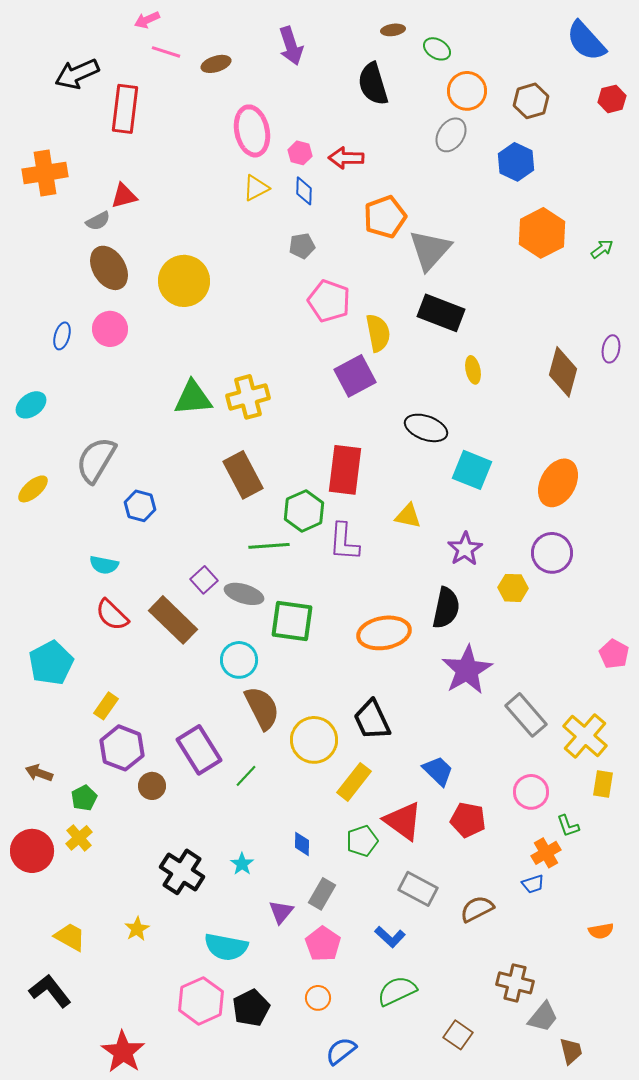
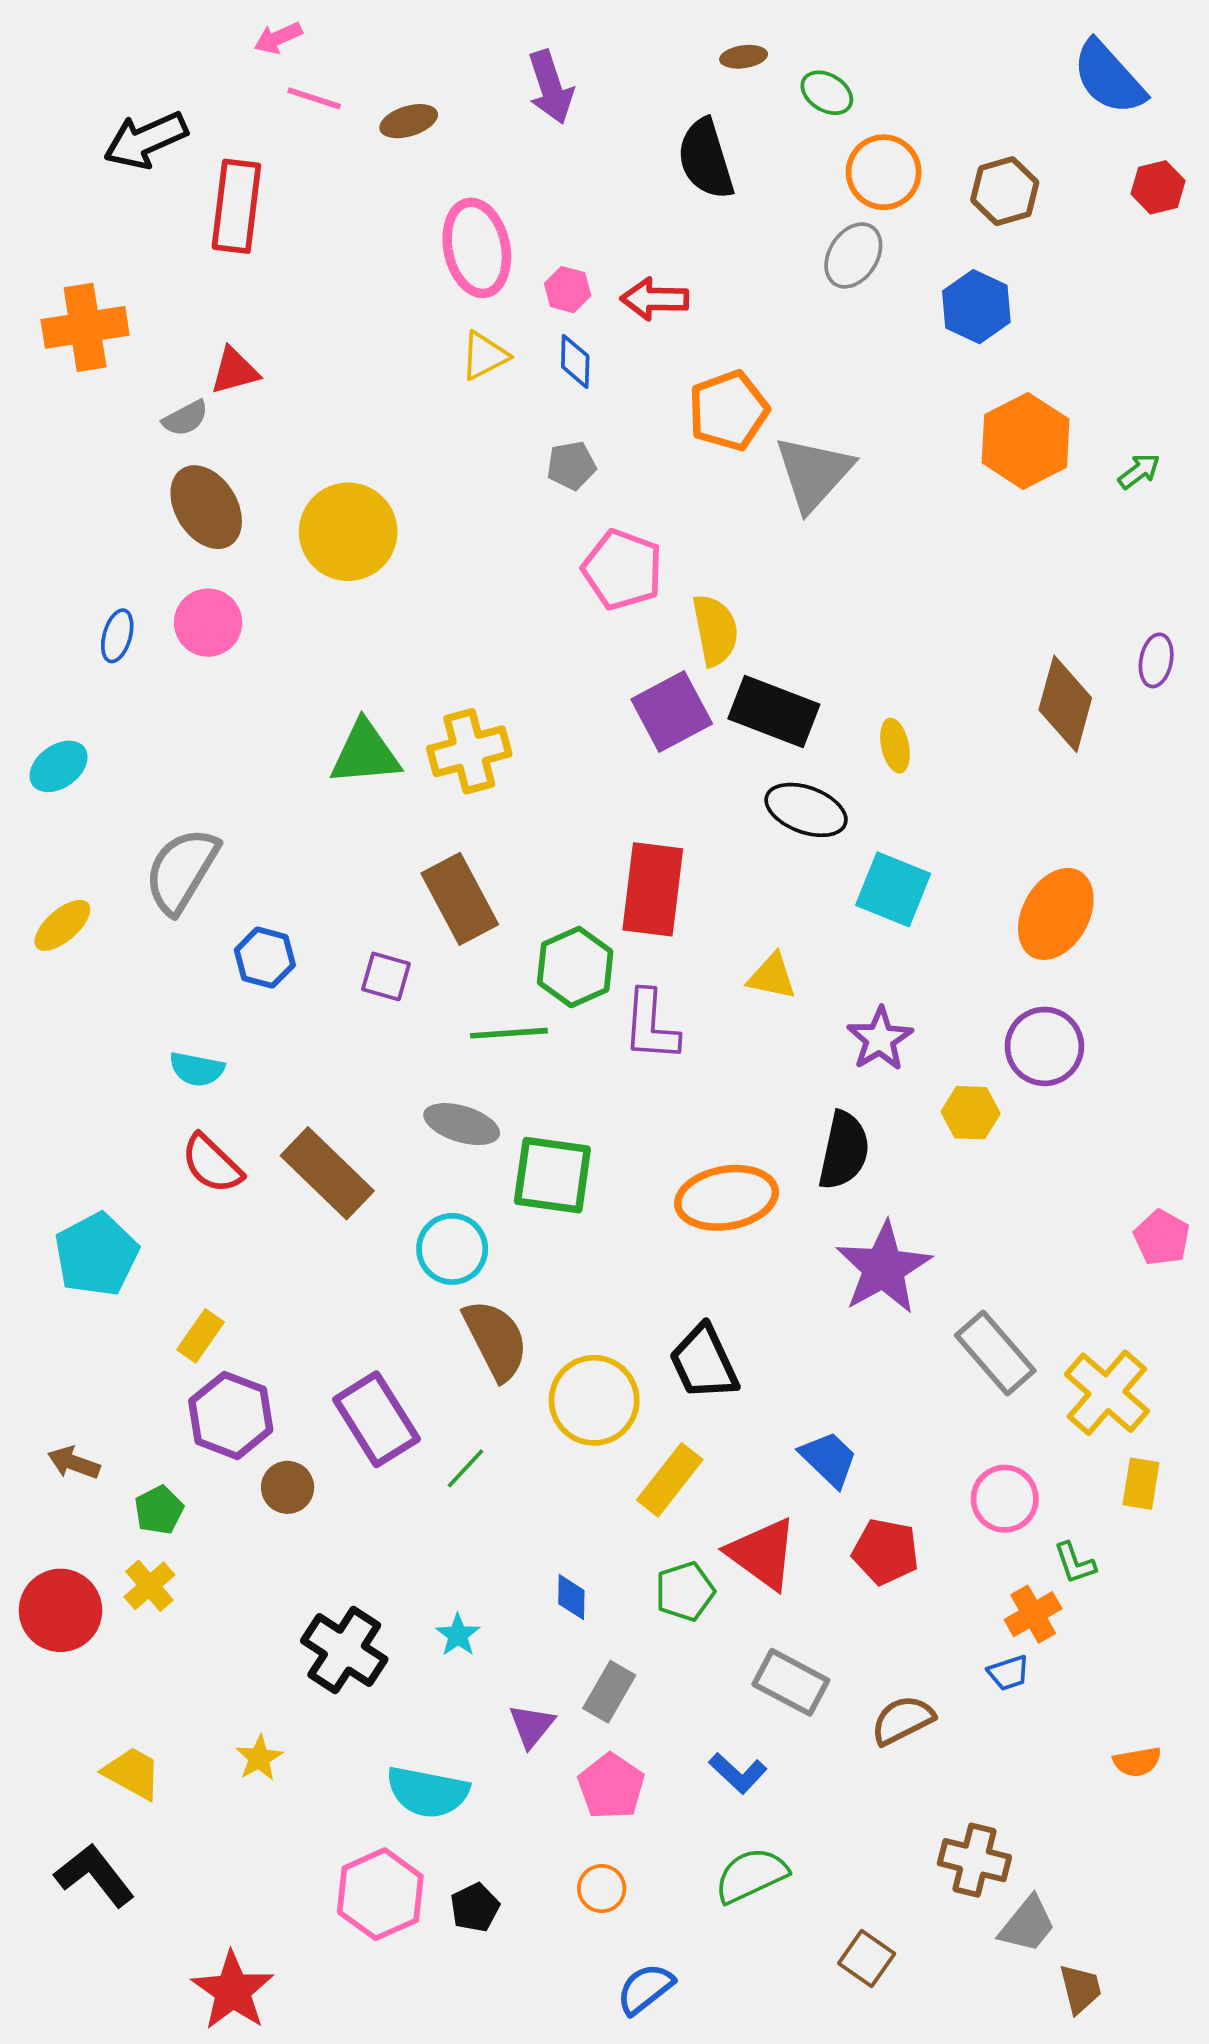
black rectangle: (441, 313) -> (774, 712), moved
yellow ellipse: (473, 370) -> (895, 746), moved
purple square: (204, 580) -> (386, 976), moved, turned -32
black pentagon: (251, 1008) -> (475, 1907), size x0.7

